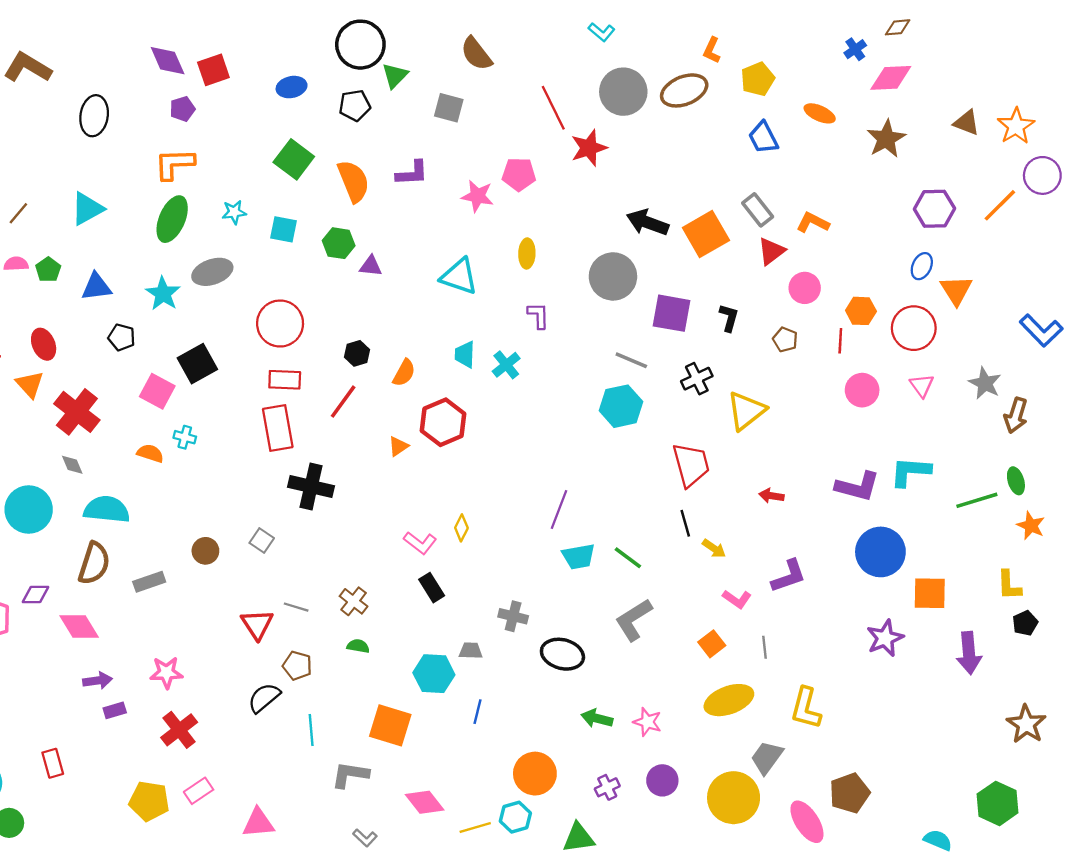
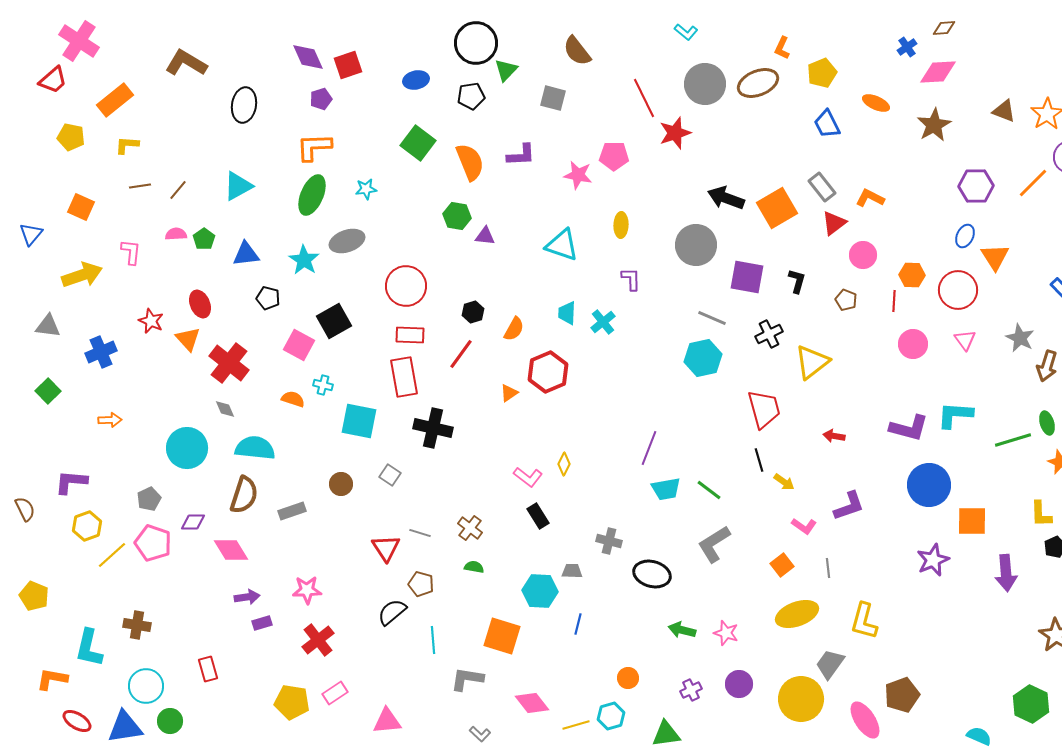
cyan square: (283, 229) -> (359, 421), moved, size x1.5
orange circle: (535, 774) -> (628, 678), size x0.6

